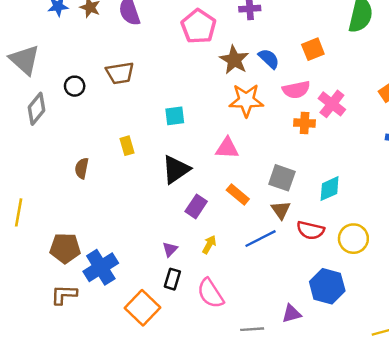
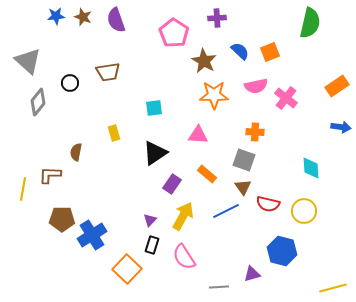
blue semicircle: (269, 59) -> (240, 51), moved
orange cross: (305, 123) -> (255, 132), moved
cyan diamond: (330, 189) -> (311, 168), moved, turned -70
yellow arrow: (209, 245) -> (183, 216), size x1.8
brown L-shape: (64, 295) -> (50, 175), moved

